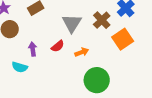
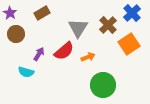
red semicircle: (58, 46) -> (64, 51), size x1.5
purple arrow: (33, 49) -> (39, 54), turned 40

